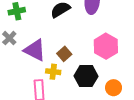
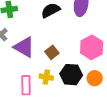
yellow cross: (53, 72) -> (46, 77), moved
orange circle: (114, 88) -> (95, 78), moved

